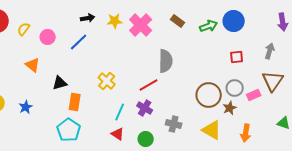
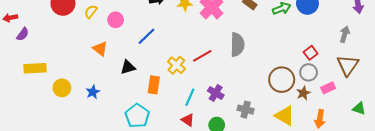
blue line: (79, 42) -> (147, 36), moved
red square: (237, 57) -> (311, 53), moved, turned -32
red line: (149, 85) -> (202, 56), moved
pink rectangle: (254, 95) -> (328, 88), moved
orange rectangle: (75, 102) -> (154, 85), moved

